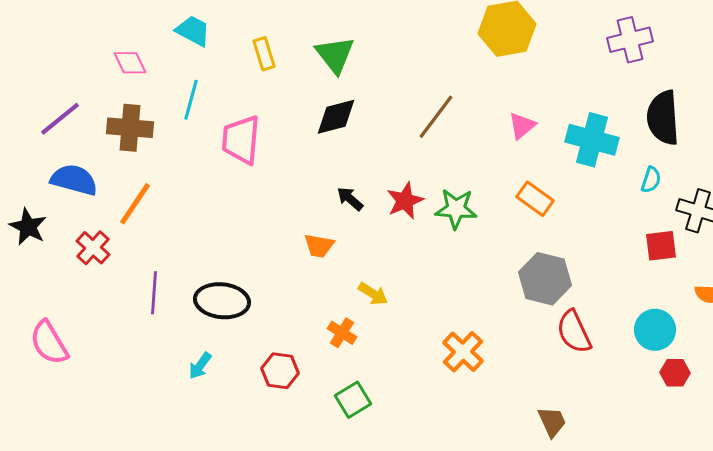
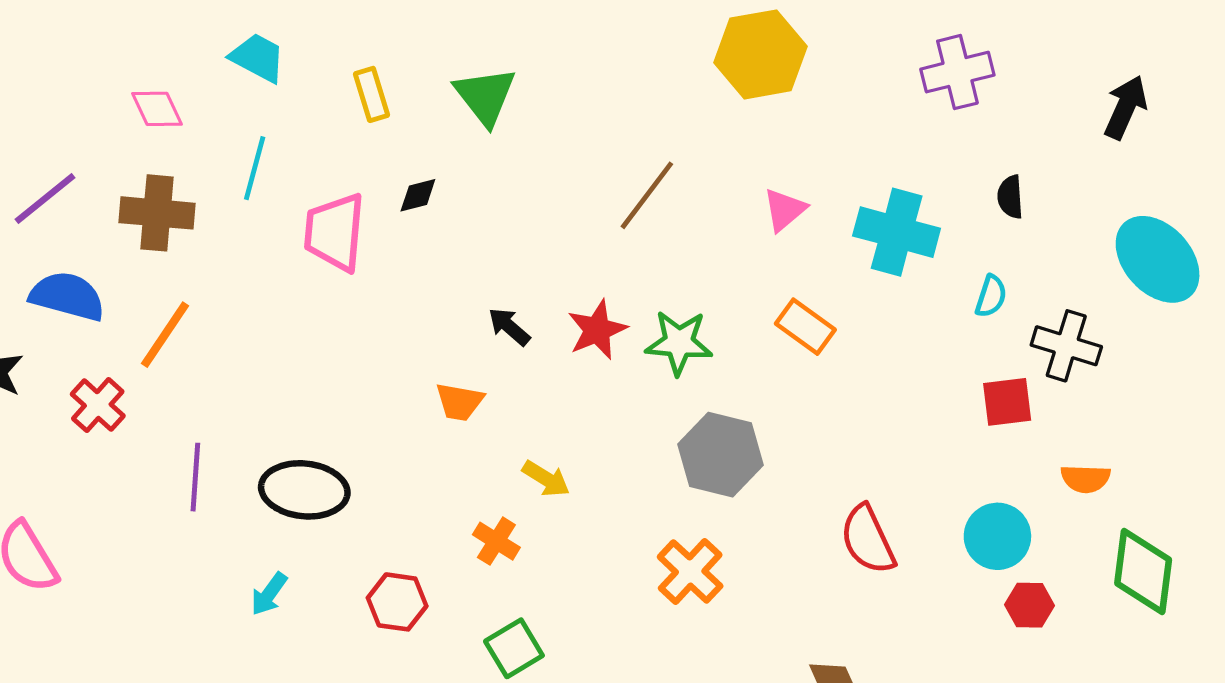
black diamond: (336, 117) -> (418, 195), moved, size x0.6
black semicircle: (663, 118) -> (1010, 197), size x0.5
gray hexagon: (545, 279) -> (720, 455), moved

